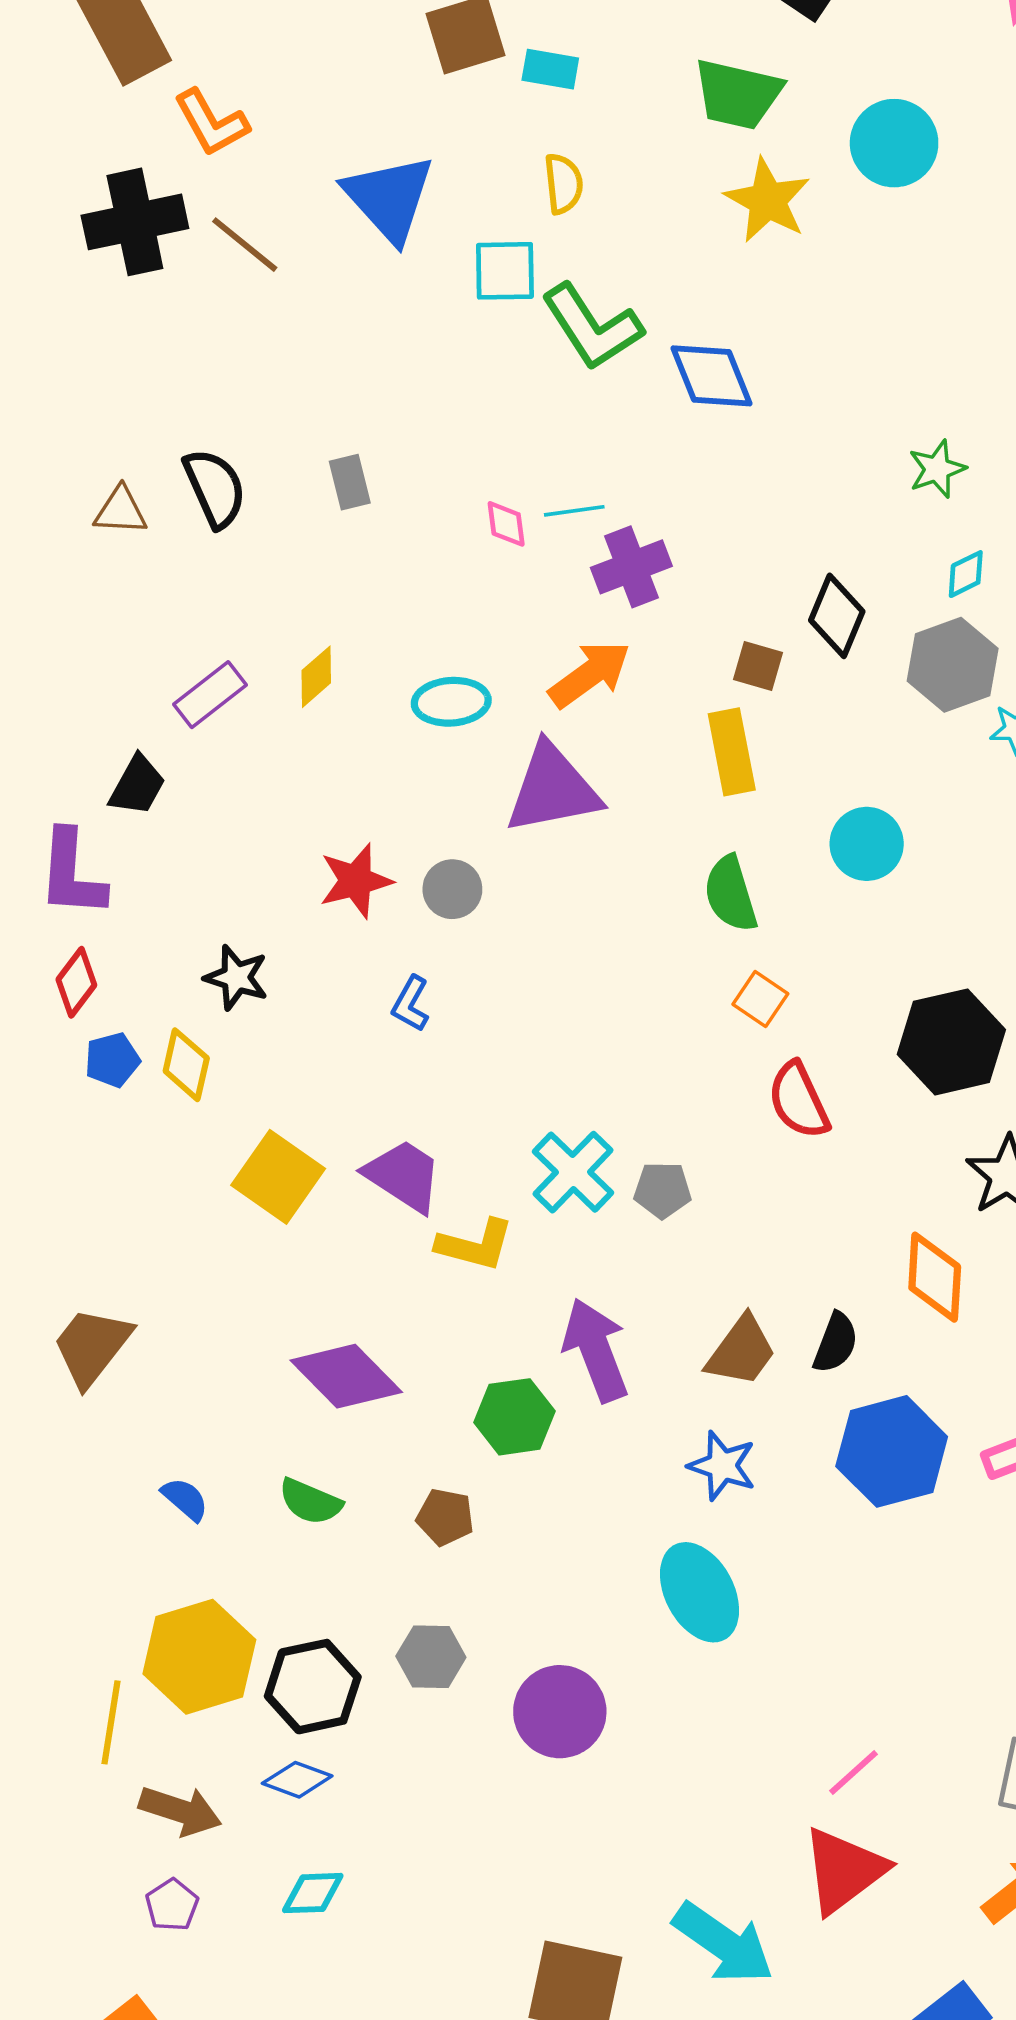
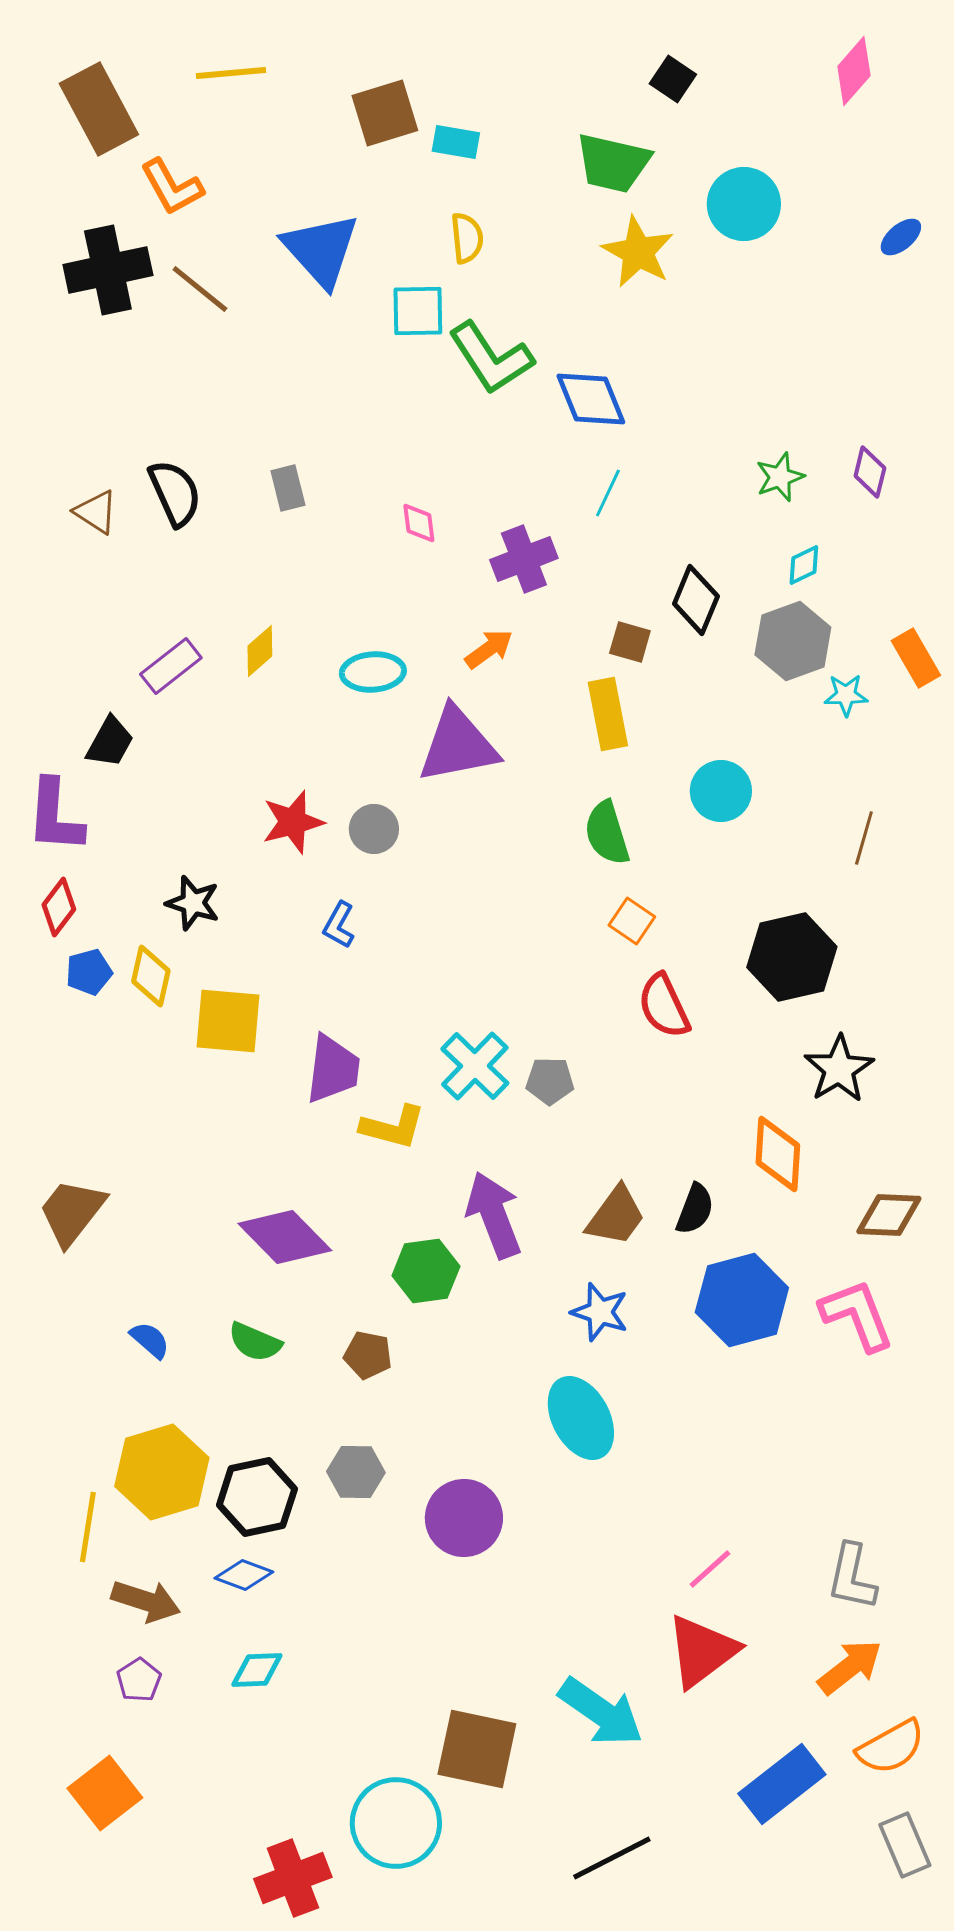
brown triangle: (121, 511) -> (96, 512), turned 30
cyan line: (574, 511) -> (608, 493), moved, turned -57
orange arrow: (590, 674) -> (489, 649), size x0.7
purple trapezoid: (403, 1176) -> (333, 1069), turned 64
yellow square: (278, 1177) -> (228, 1021), moved, turned -30

